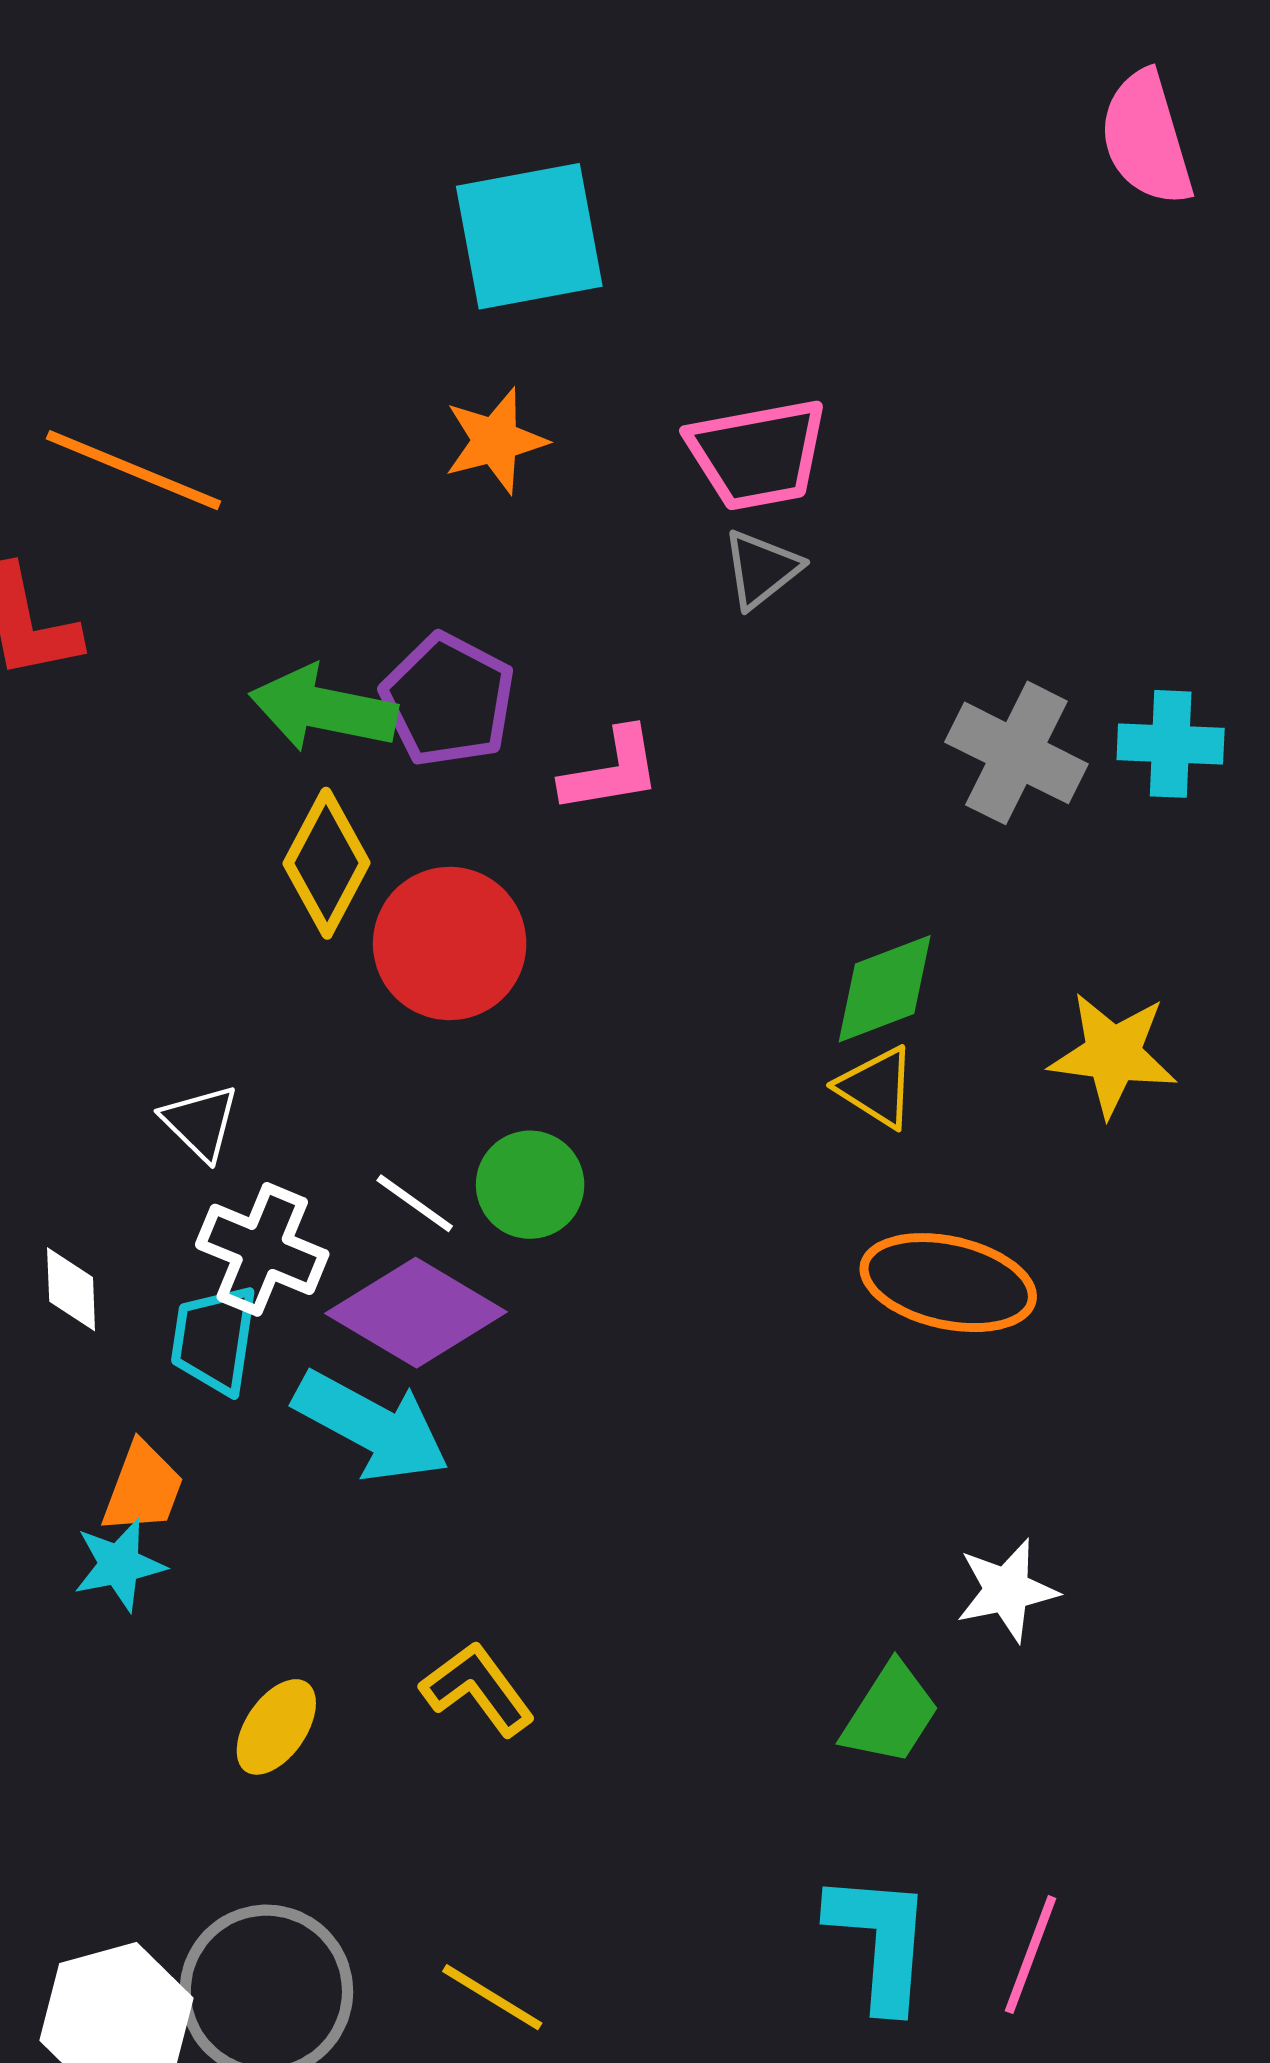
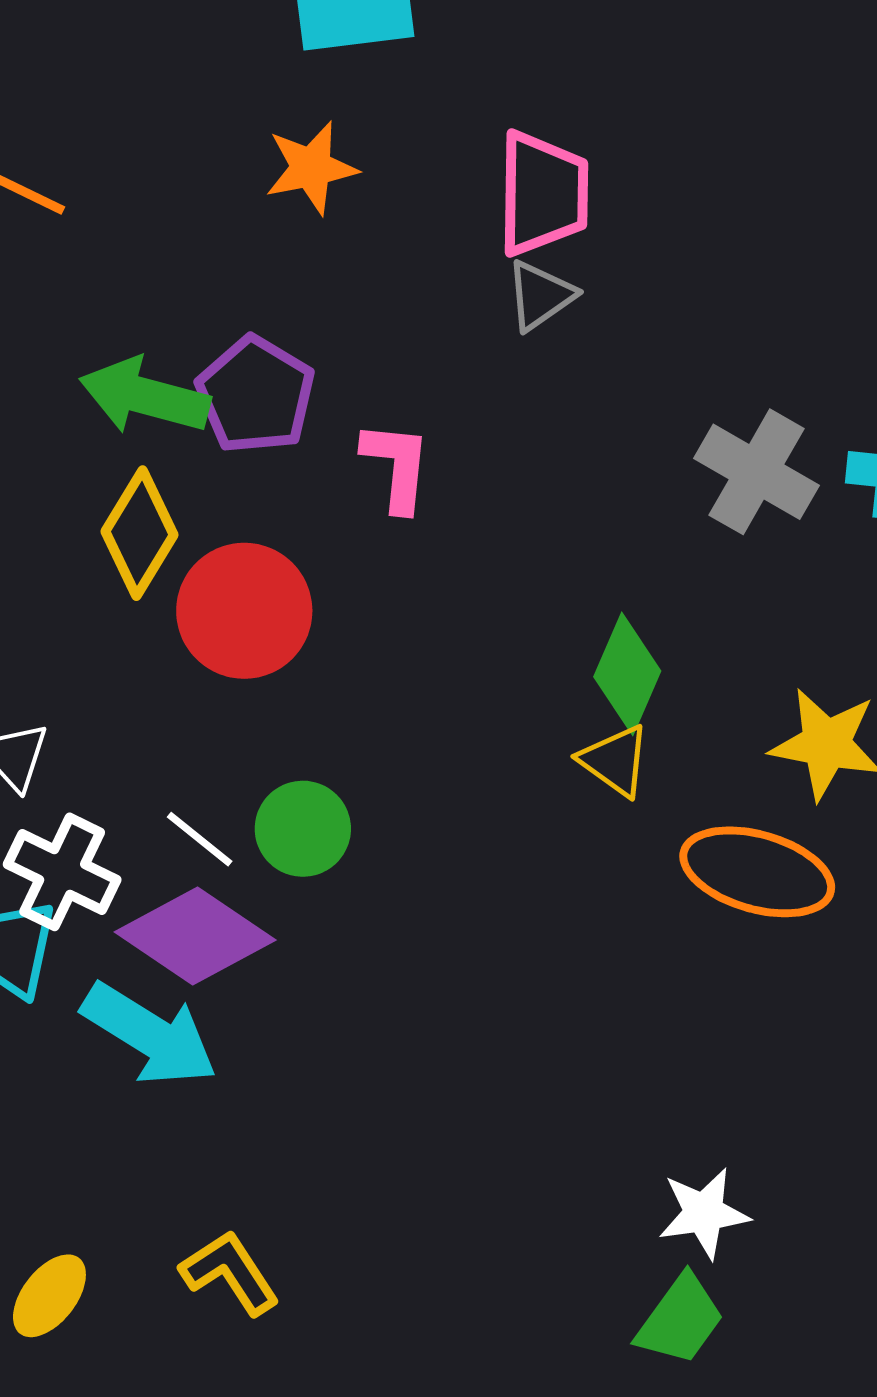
pink trapezoid: (758, 454) -> (543, 193), turned -82
pink L-shape: (611, 771) -> (397, 466), turned -78
green diamond: (885, 989) -> (627, 674), turned -49
orange ellipse: (948, 1283) -> (757, 872), moved
green trapezoid: (890, 1714) -> (680, 1320), moved

